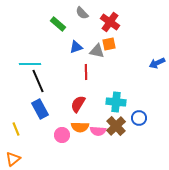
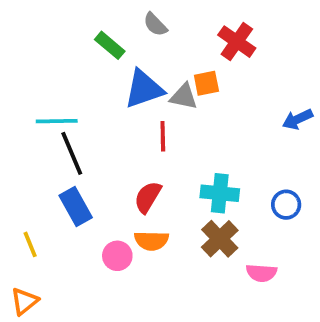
red cross: (110, 22) -> (237, 42), moved
blue triangle: (76, 47) -> (144, 89), size x1.6
blue circle: (139, 118) -> (286, 205), moved
pink semicircle: (98, 131) -> (261, 273), moved

